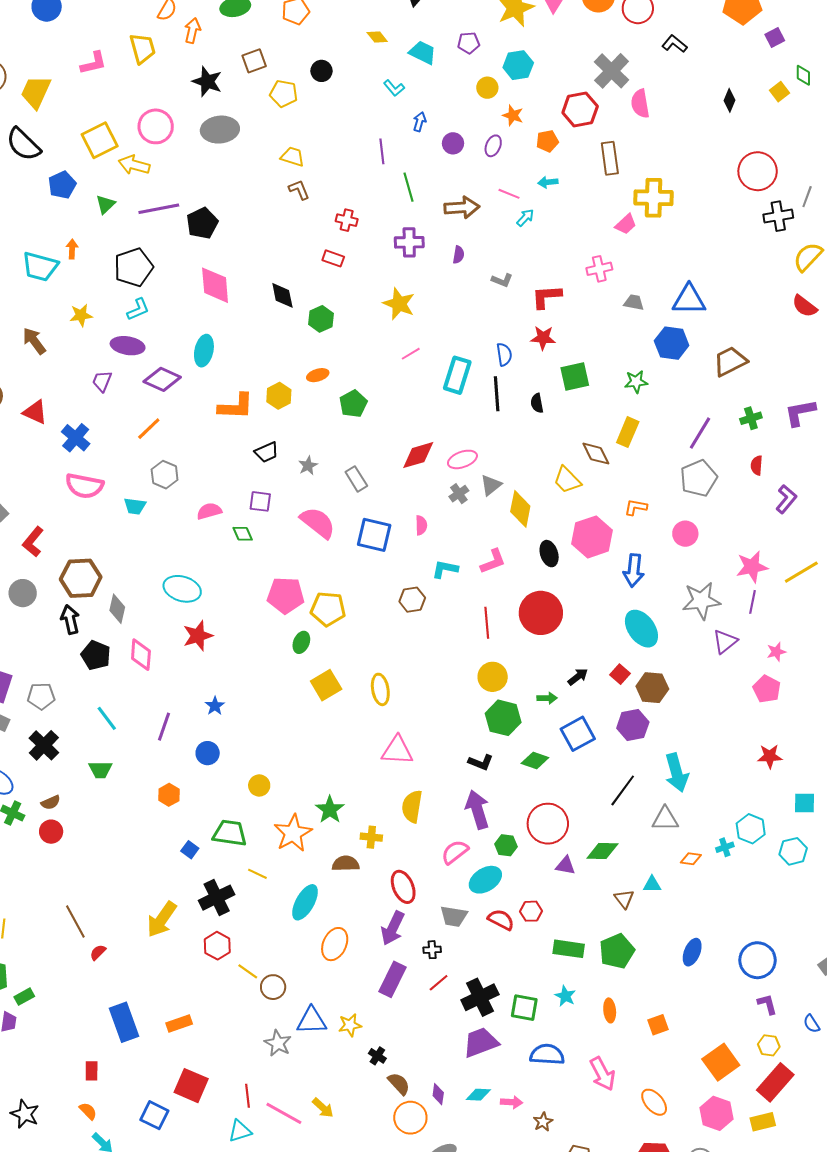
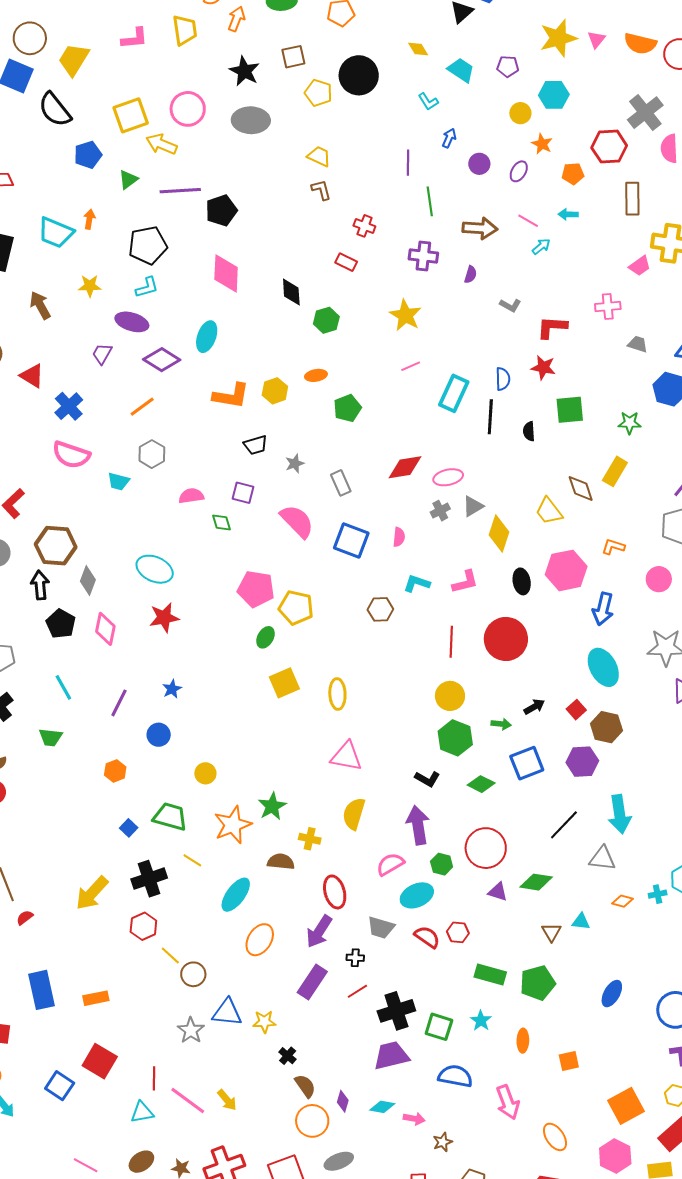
black circle: (321, 71) -> (359, 75), size x1.8

